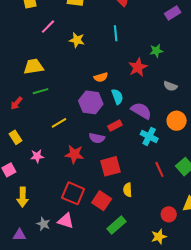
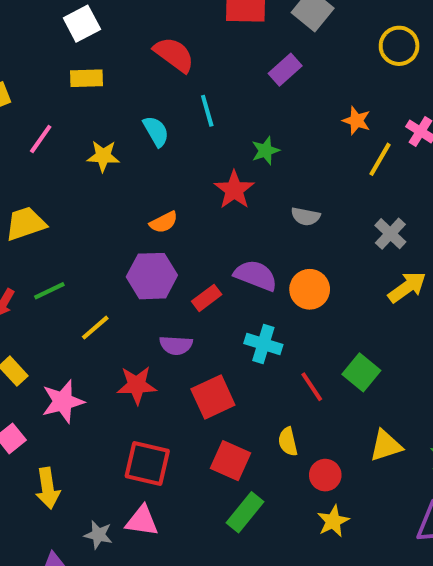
cyan line: (116, 33) -> (207, 111), moved
green line: (41, 91) -> (49, 291), moved
cyan semicircle: (117, 97) -> (156, 131), moved
orange circle: (177, 121) -> (310, 289), moved
red rectangle: (115, 126) -> (207, 298), moved
cyan cross: (149, 136) -> (263, 344), moved
pink star: (37, 156) -> (63, 402), size x1.5
yellow semicircle: (128, 190) -> (288, 442), moved
red square: (102, 201) -> (230, 461), moved
red circle: (169, 214) -> (325, 475), moved

